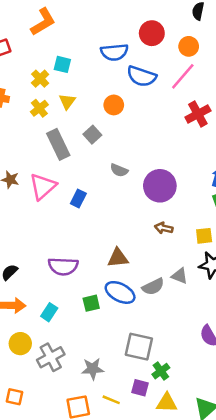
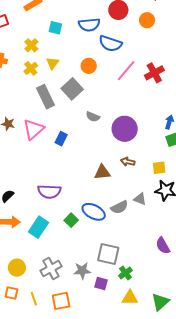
cyan square: (62, 64) -> (55, 28), moved
pink line: (183, 76) -> (126, 71), moved
gray square: (92, 135) -> (72, 89), size x1.5
brown triangle: (118, 258) -> (102, 172), moved
green square: (91, 303) -> (71, 220), turned -32
cyan rectangle: (49, 312) -> (38, 227), size x1.5
yellow circle: (20, 344) -> (17, 268), moved
gray cross: (51, 357) -> (51, 269), moved
gray star: (93, 369) -> (82, 271), moved
purple square: (140, 388) -> (101, 284), moved
yellow line: (111, 400) -> (34, 299), moved, turned 48

